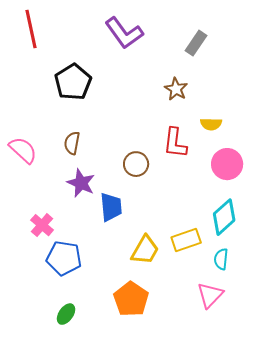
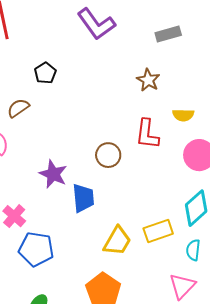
gray rectangle: (196, 43) -> (168, 34), turned 40
black pentagon: (73, 82) -> (45, 73), size x0.6
brown semicircle: (72, 143) -> (18, 108), moved, turned 45

